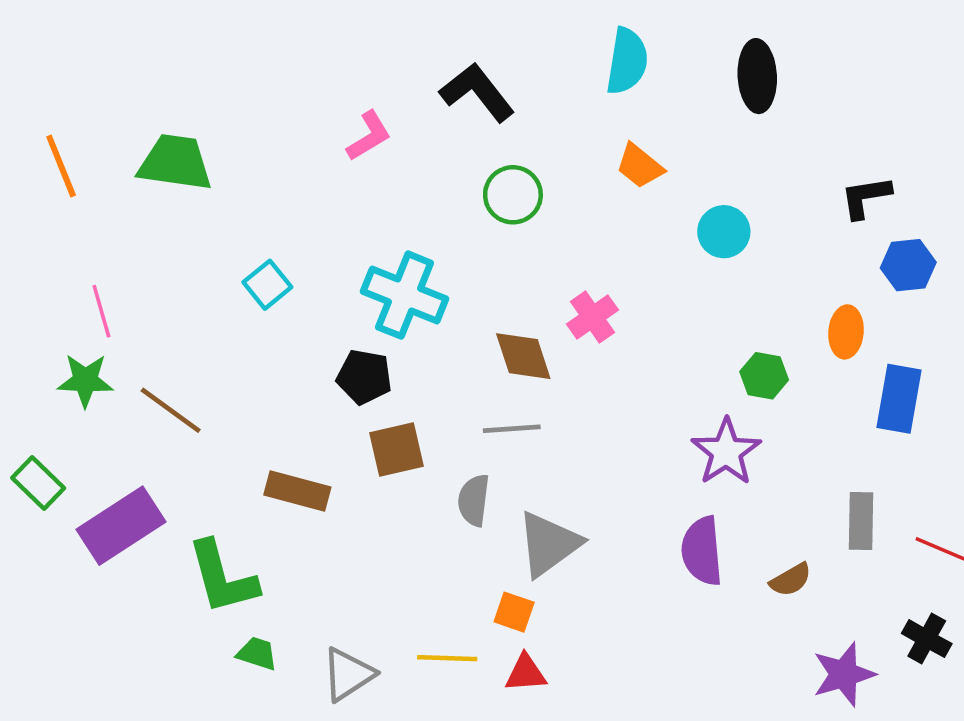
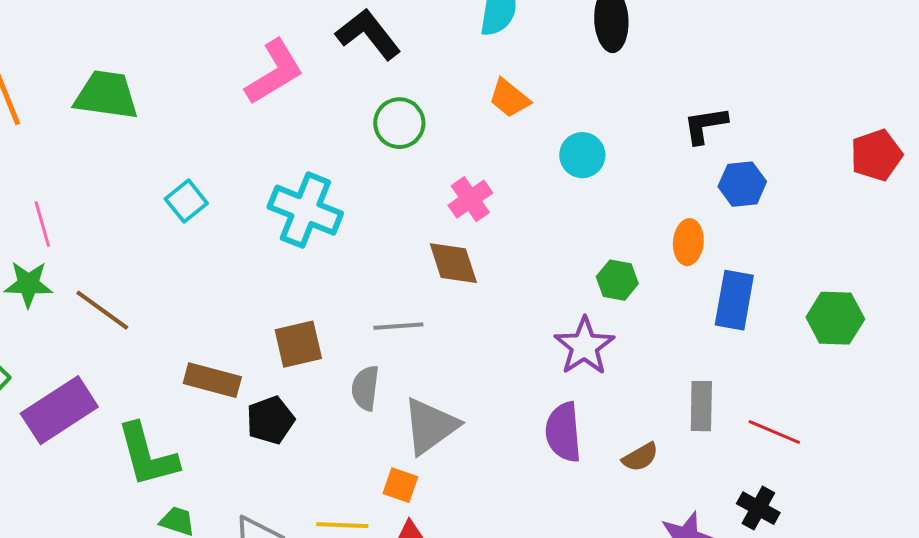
pink L-shape: (369, 136) -> (274, 72), size x1.5
pink cross: (592, 317) -> (470, 199), moved
brown diamond: (523, 356) -> (453, 263), moved
black pentagon: (364, 377) -> (270, 420), moved, turned -30

